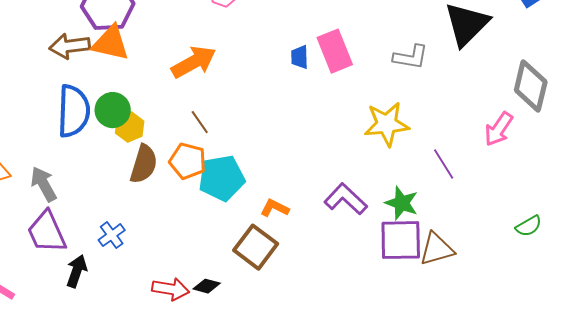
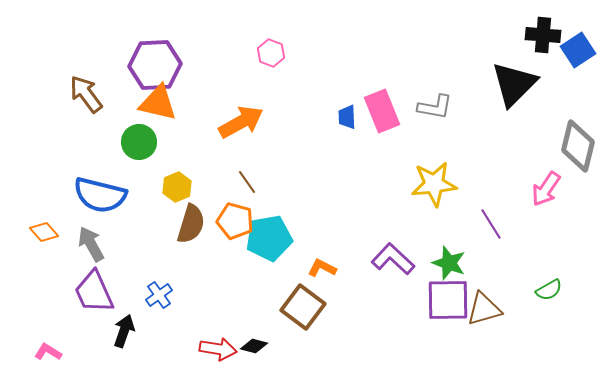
brown arrow: (70, 46) -> (86, 94), moved, turned 60
gray L-shape: (411, 57) -> (435, 107), moved
green circle: (113, 110) -> (139, 142), moved
blue semicircle: (74, 111) -> (100, 195), moved, turned 102
green semicircle: (529, 226) -> (549, 290), moved

